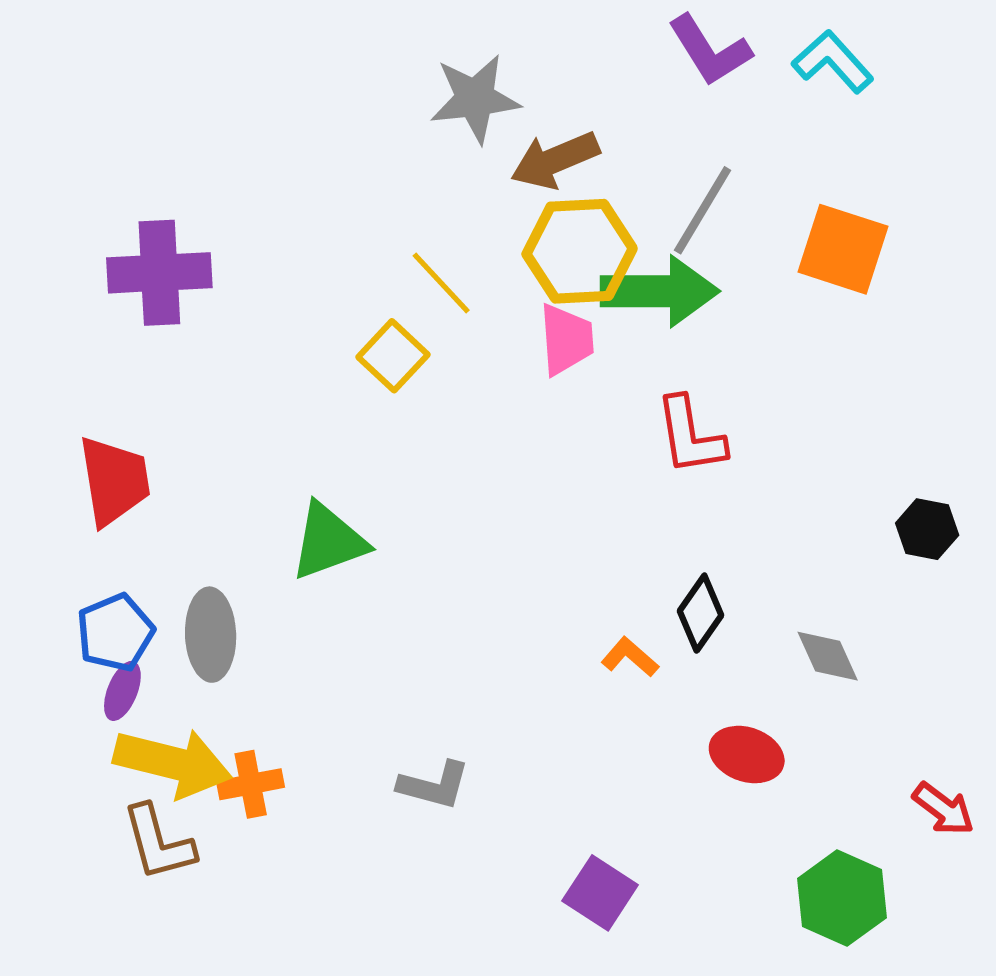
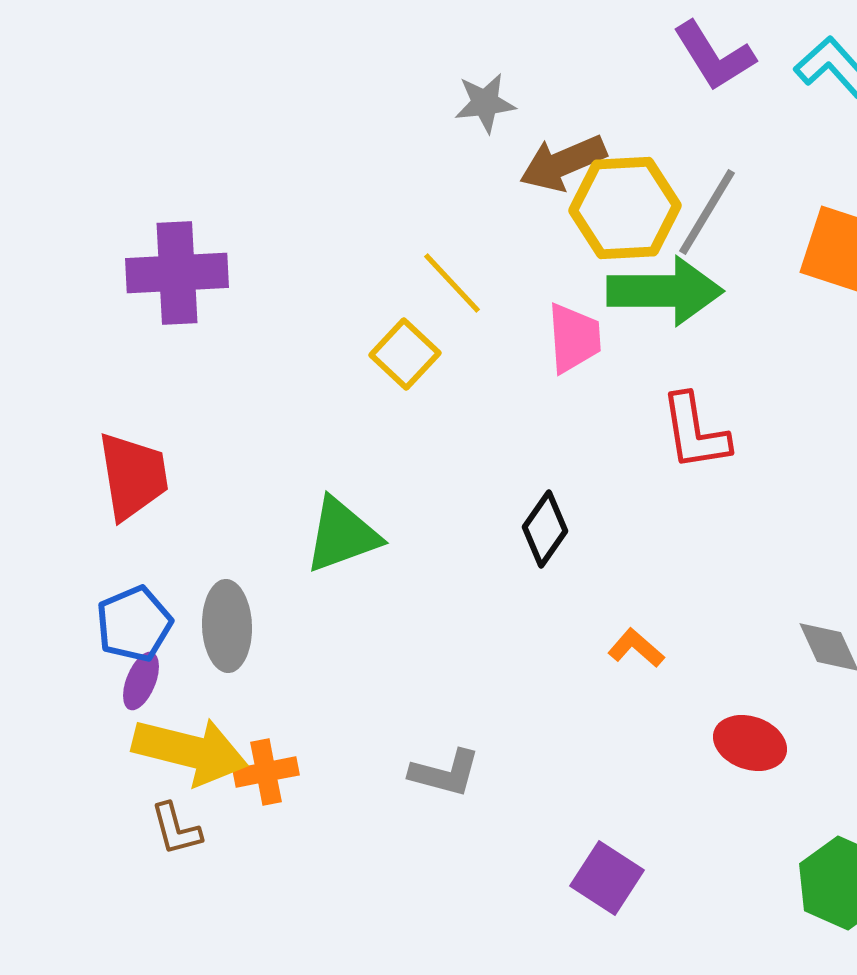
gray star: (475, 99) -> (485, 103), size x0.7
yellow hexagon: (580, 251) -> (625, 208), moved
black diamond: (701, 613) -> (545, 529), moved
brown L-shape: (158, 843) -> (176, 829), size x0.7

